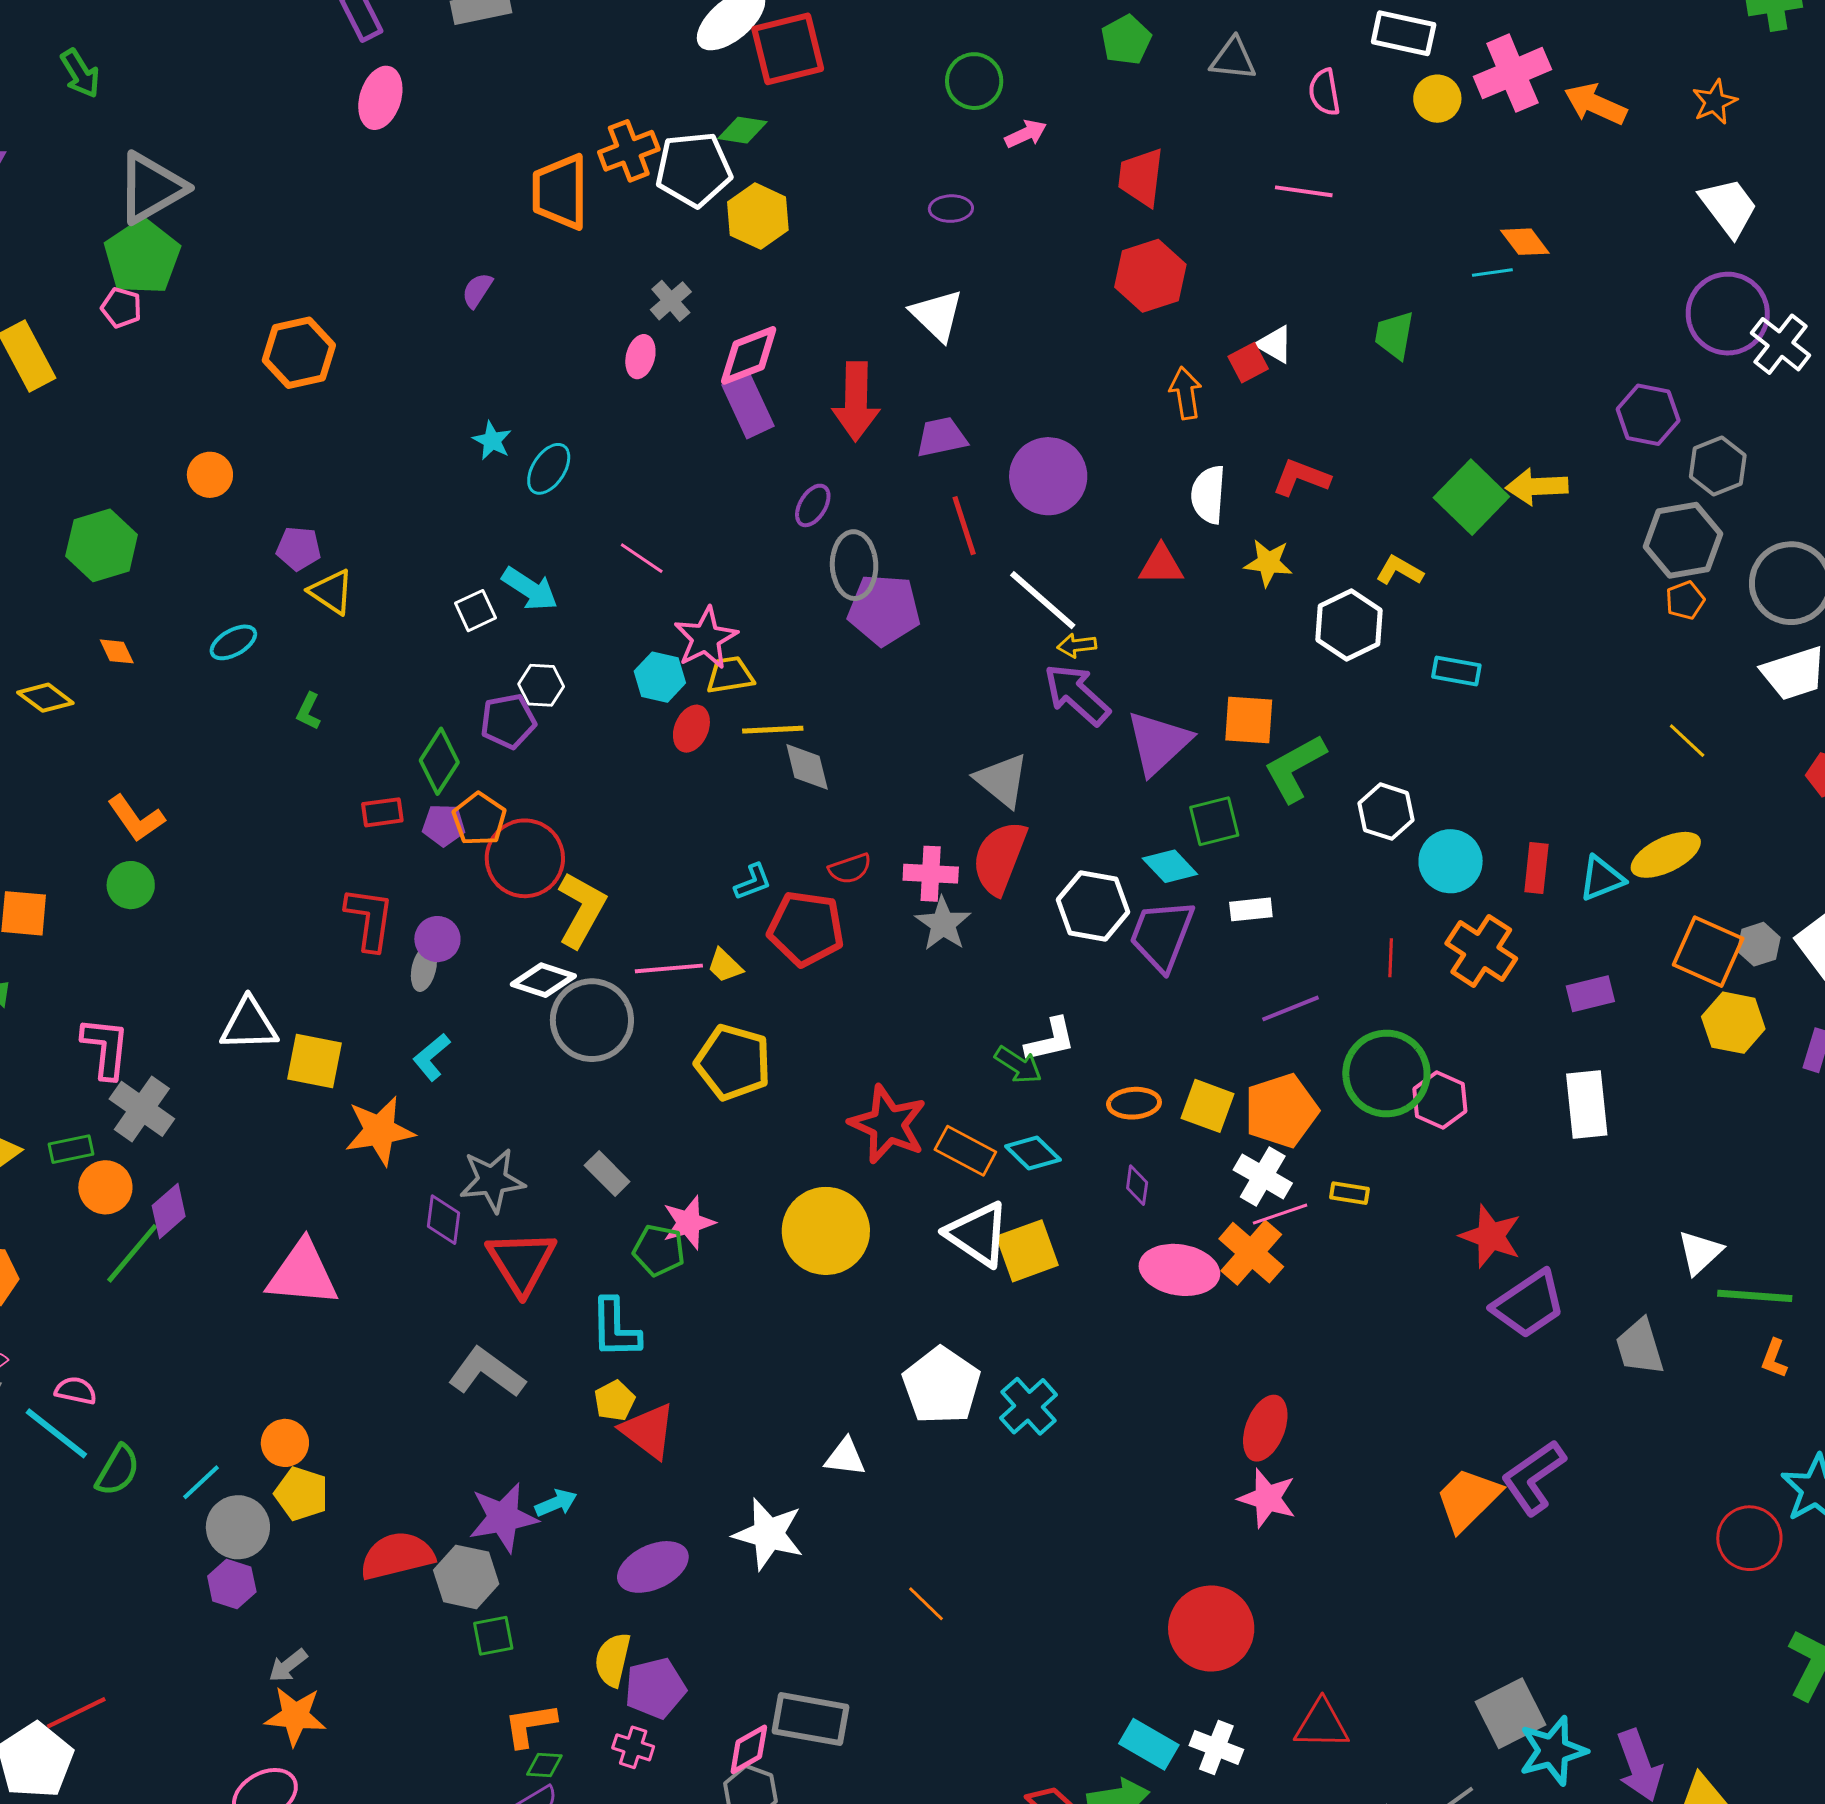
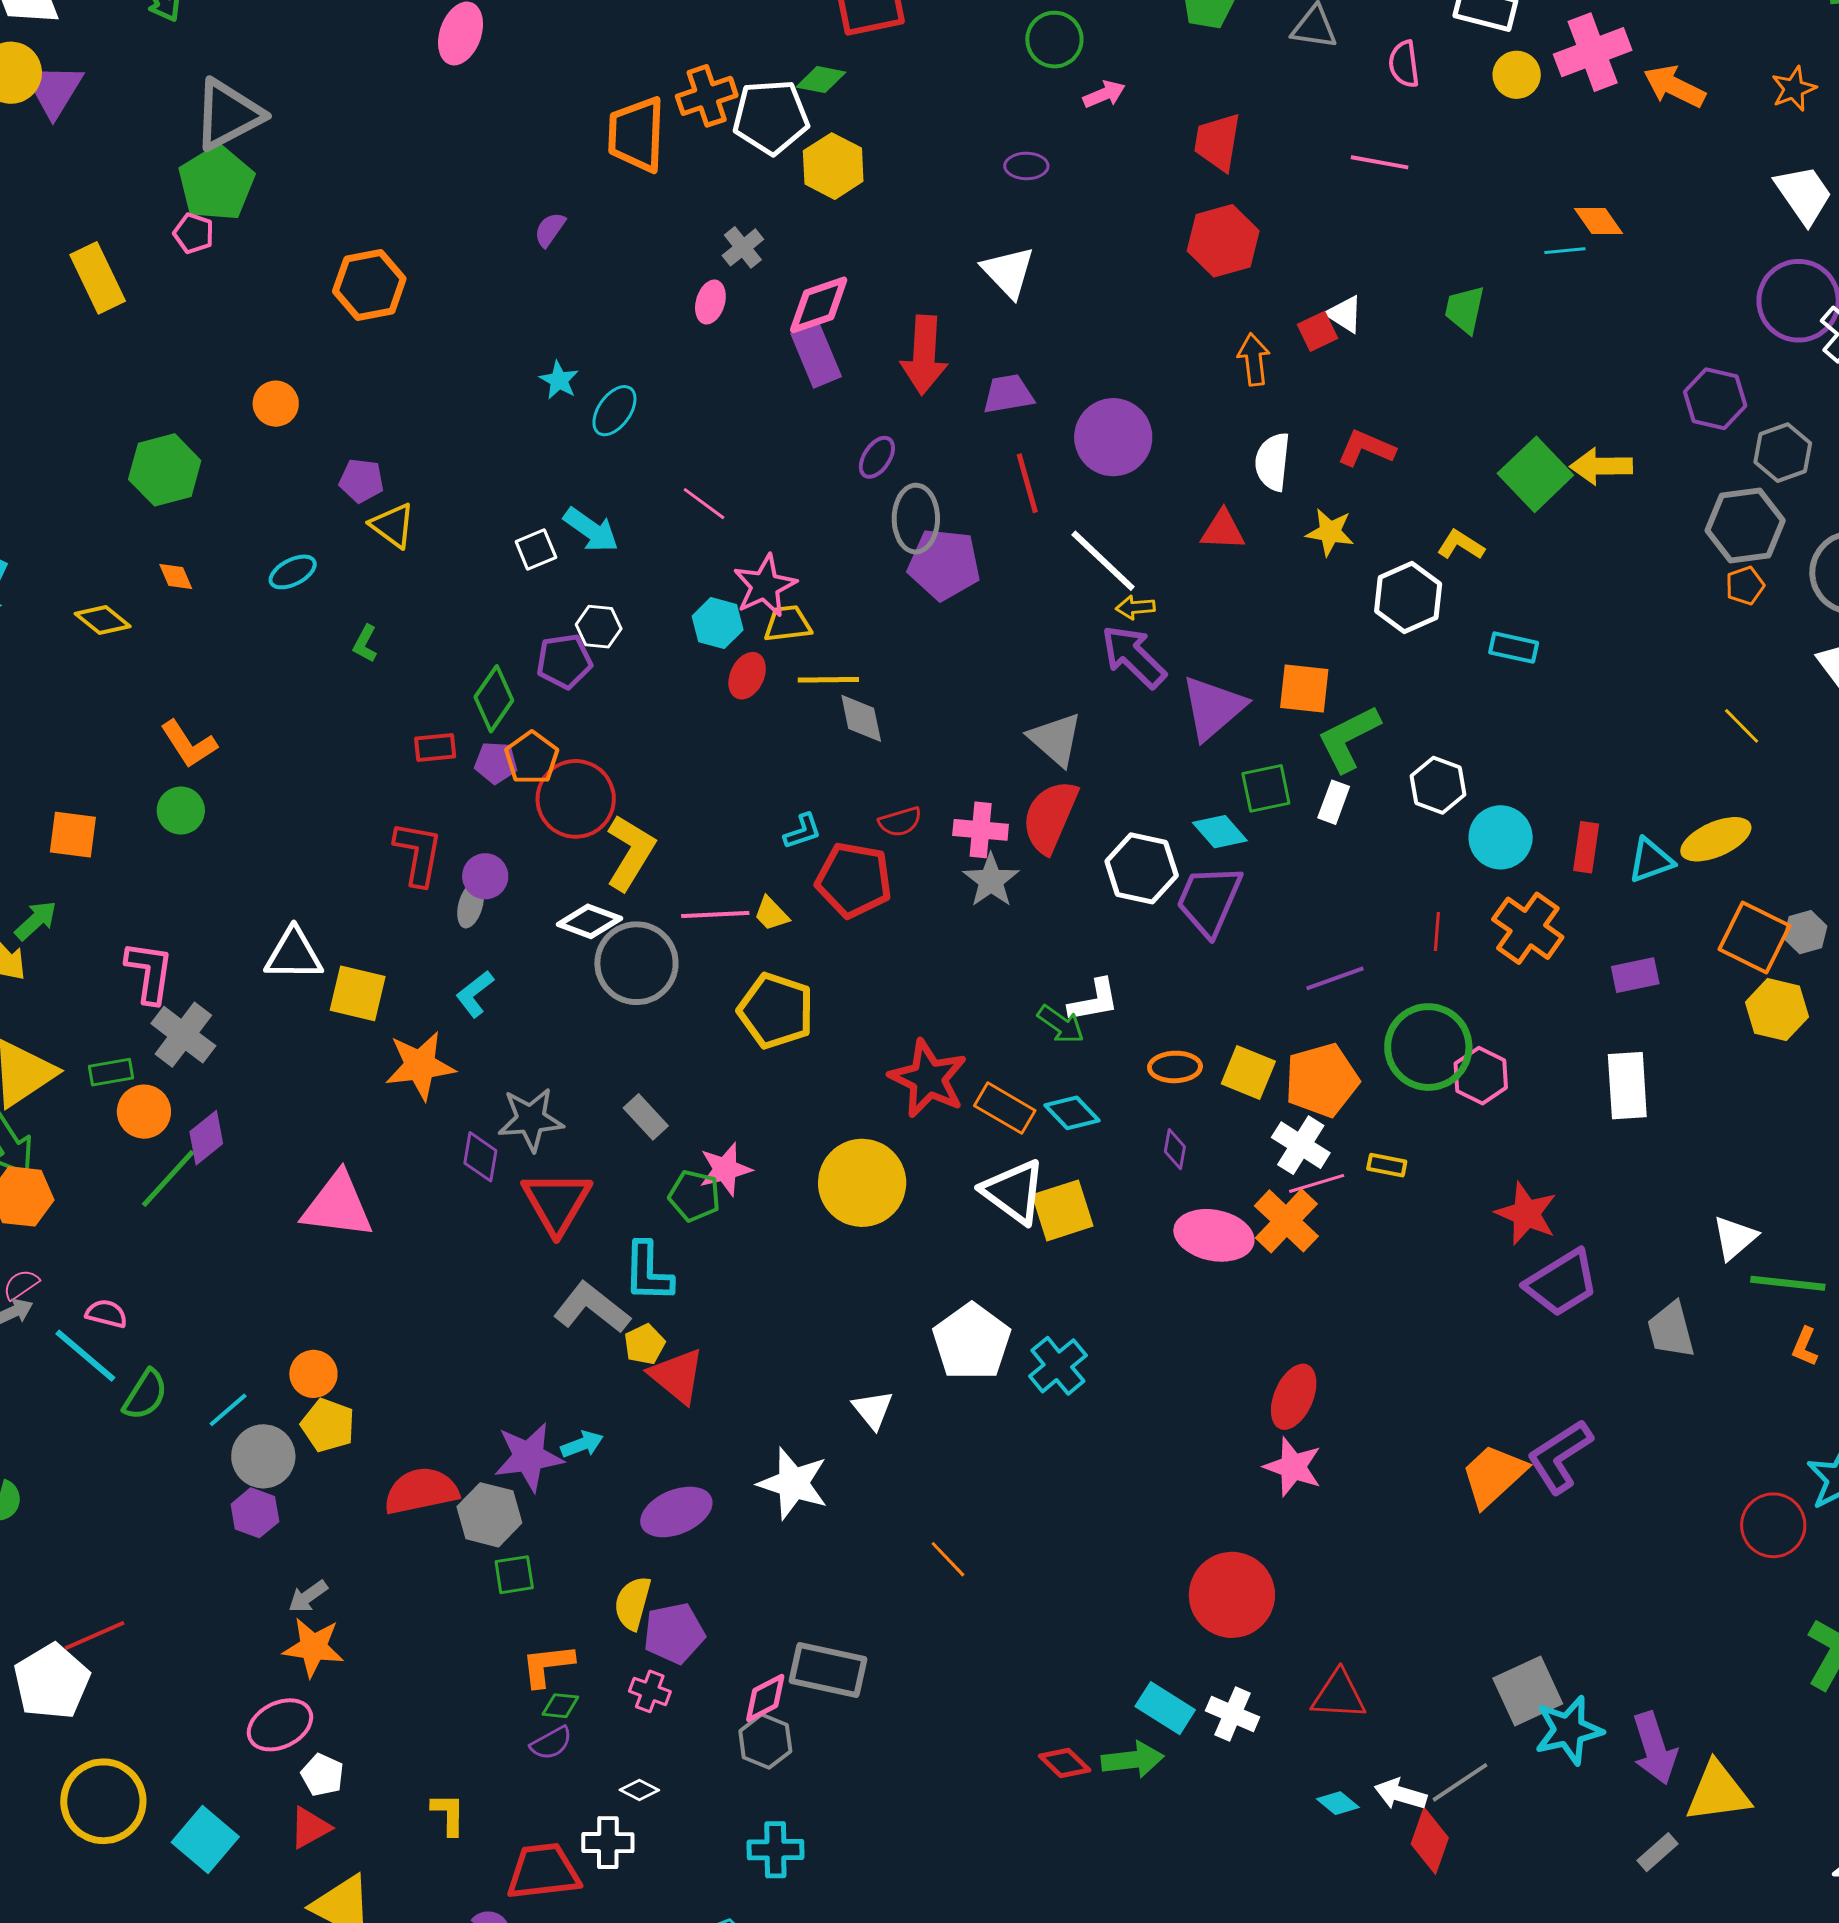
white rectangle: (1251, 909) -> (1334, 802), moved, turned -66
gray L-shape: (487, 1372) -> (592, 1308), moved
white triangle: (845, 1457) -> (873, 1410), turned 42

